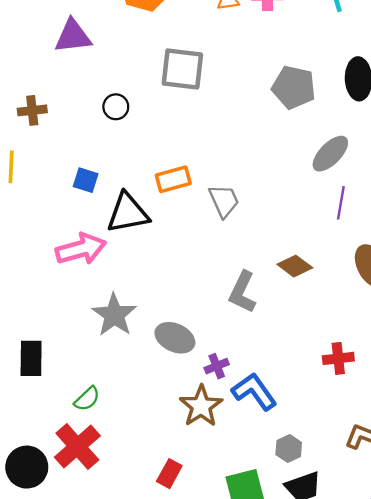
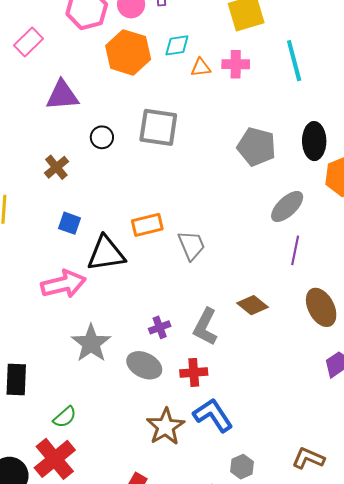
black circle: (116, 107) -> (102, 137), moved
brown cross: (32, 110) -> (56, 167), moved, turned -35
red cross: (338, 358) -> (194, 372), moved
purple cross: (217, 366) -> (160, 327), moved

